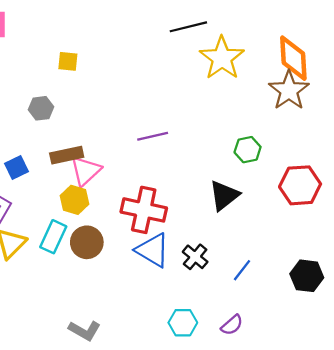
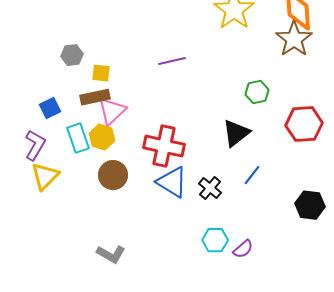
yellow square: (68, 61) -> (101, 73), moved
purple line: (153, 136) -> (172, 61), moved
cyan rectangle: (53, 237) -> (78, 138), moved, turned -44
blue line: (242, 270) -> (252, 175), moved
cyan hexagon: (183, 323) -> (215, 240), moved

